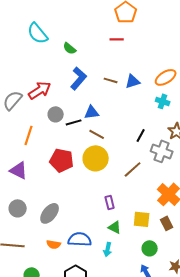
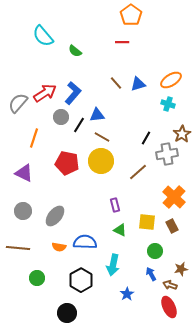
blue L-shape: (79, 78) -> (73, 93), moved
brown line: (111, 80) -> (116, 83), turned 32
black line: (74, 122) -> (79, 125), turned -42
gray cross: (162, 151) -> (167, 154), turned -30
cyan arrow: (108, 249) -> (113, 265), moved, size x1.5

